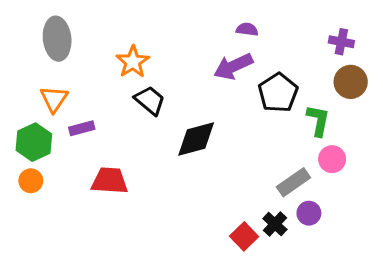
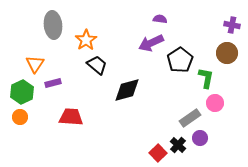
gray ellipse: (57, 39) -> (53, 25), moved
purple cross: (341, 42) -> (232, 25), moved

